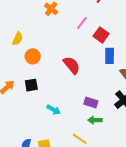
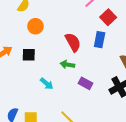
blue rectangle: (110, 56) -> (100, 40), moved
green arrow: (95, 120) -> (67, 65), moved

